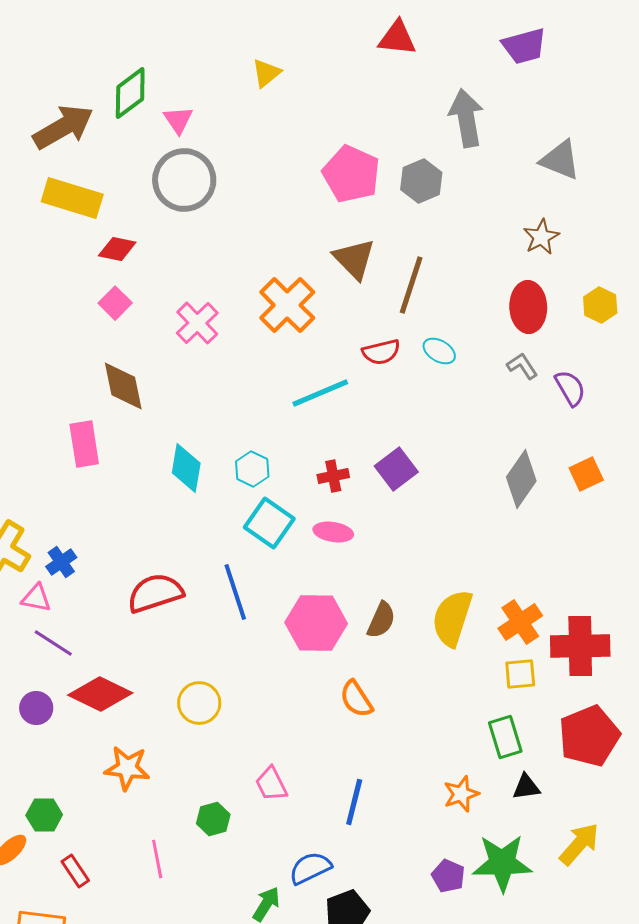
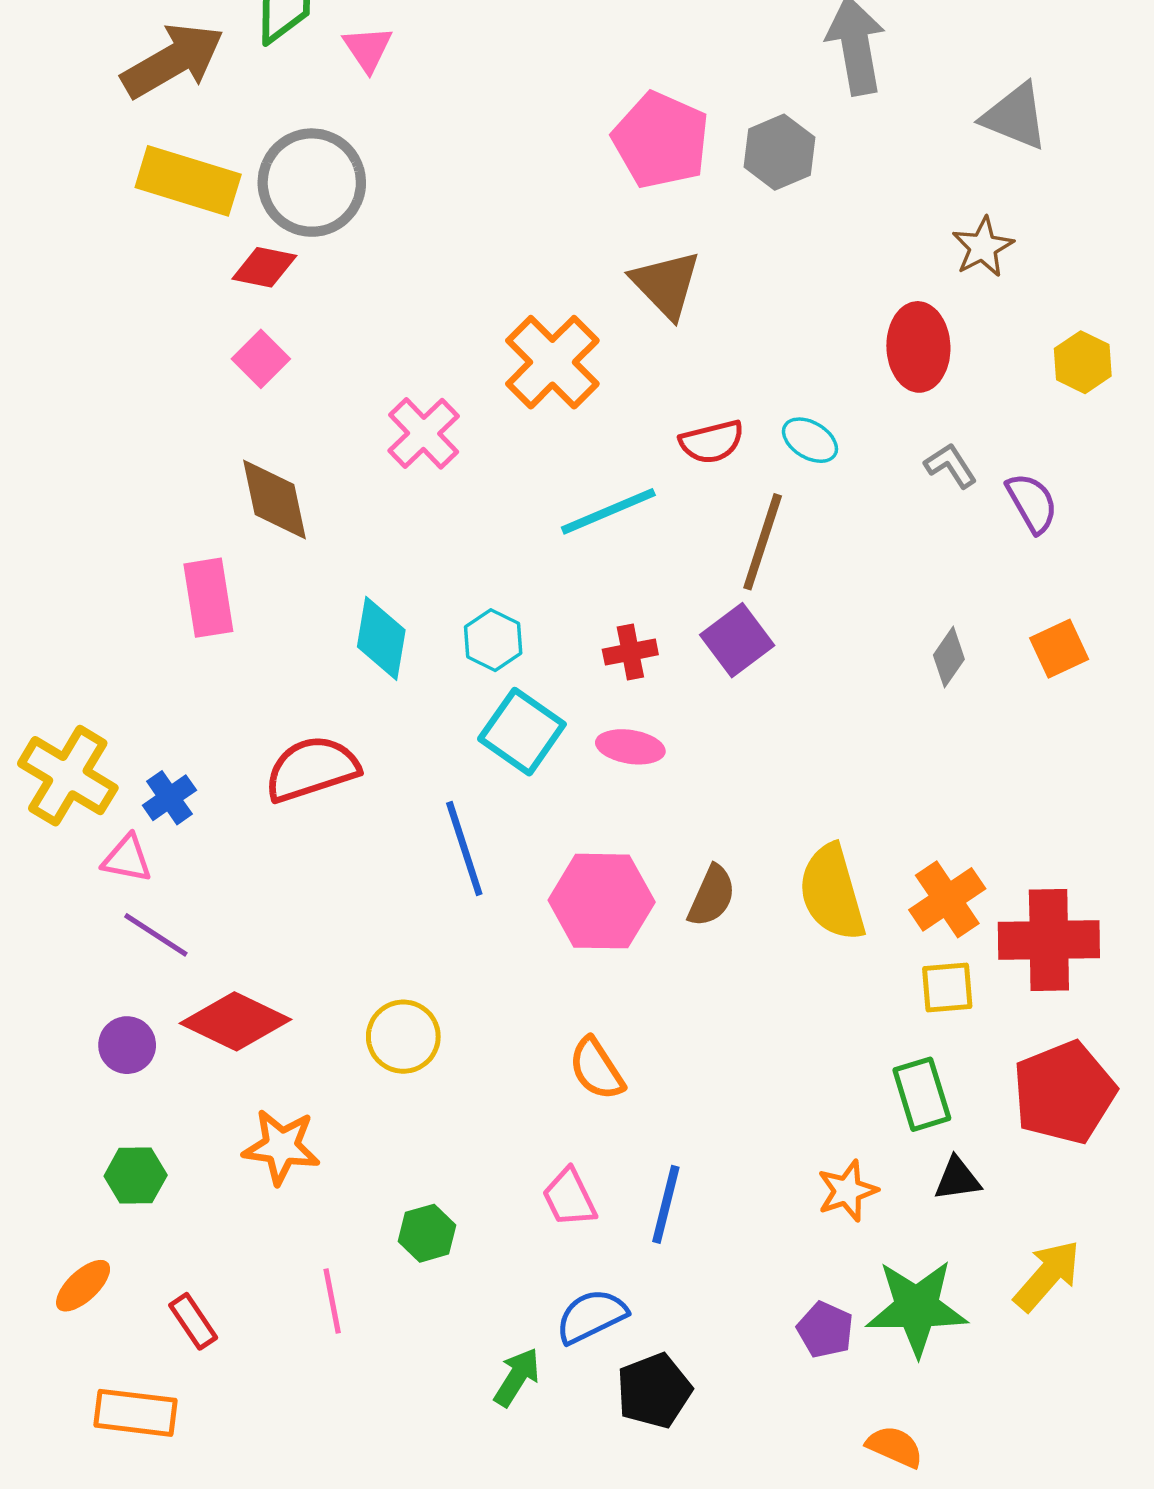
gray circle: (184, 180) -> (312, 183), moved
brown line: (411, 285) -> (763, 542), moved
red ellipse: (528, 307) -> (918, 347), moved
pink cross: (197, 323) -> (424, 433), moved
gray diamond: (521, 479) -> (949, 657), size x0.6
red semicircle: (155, 593) -> (312, 769), moved
yellow semicircle: (452, 618) -> (832, 893), turned -34
orange semicircle: (356, 699) -> (596, 1069), moved
pink trapezoid: (271, 784) -> (569, 1198), moved
green hexagon: (44, 815) -> (136, 1176), moved

